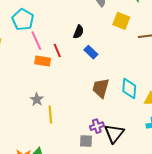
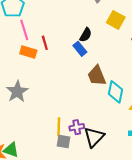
black semicircle: (78, 32) -> (86, 35), moved
brown trapezoid: (101, 88) -> (97, 76), moved, turned -45
gray star: (37, 99) -> (17, 92), size x1.5
yellow line: (50, 114) -> (59, 127), moved

